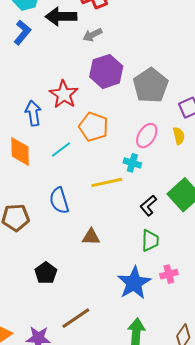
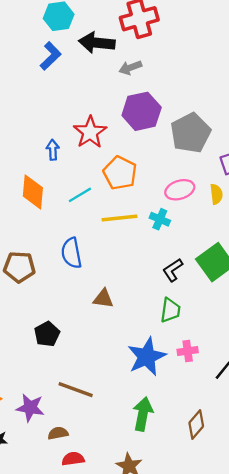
blue arrow: (33, 113) -> (53, 150), size x0.7
pink ellipse: (147, 136) -> (180, 190), turned 35
yellow line: (107, 182) -> (120, 218), moved
brown line: (76, 318) -> (76, 390), turned 48

